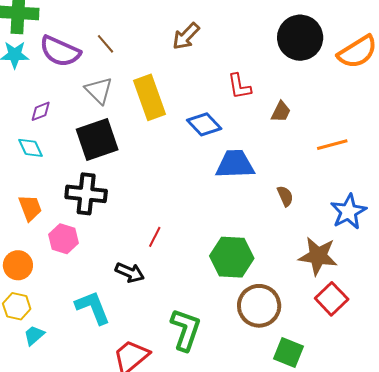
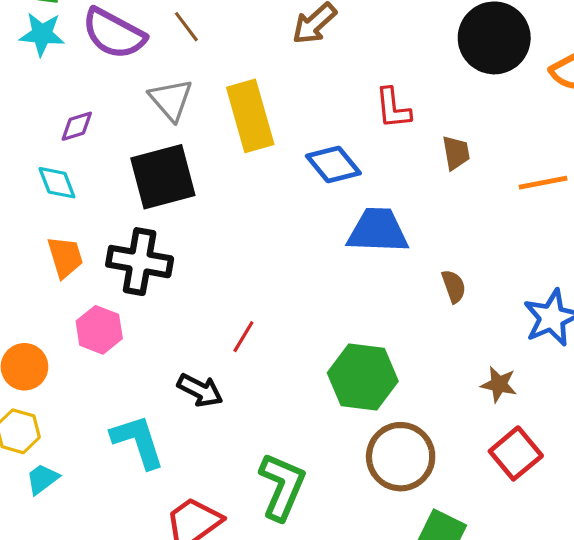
brown trapezoid: (281, 112) -> (456, 153), turned -40
orange line: (332, 145) -> (543, 183), moved
orange trapezoid: (30, 208) -> (65, 257), moved
brown star: (318, 256) -> (499, 384), size x0.6

